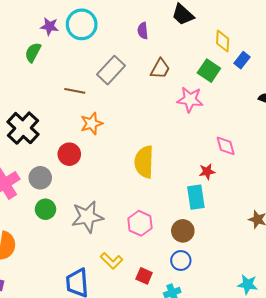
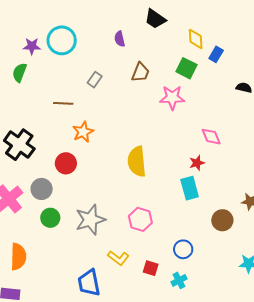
gray rectangle: (111, 70) -> (95, 80), size x0.6
brown circle: (183, 231) -> (222, 220), moved

